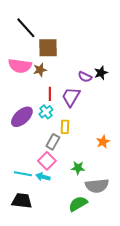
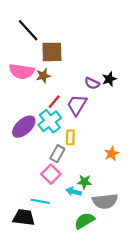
red line: (50, 94) -> (54, 102), turned 40
cyan cross: (46, 112) -> (50, 121), size x1.5
cyan line: (23, 174) -> (40, 201), moved
cyan arrow: (43, 177) -> (74, 192), moved

